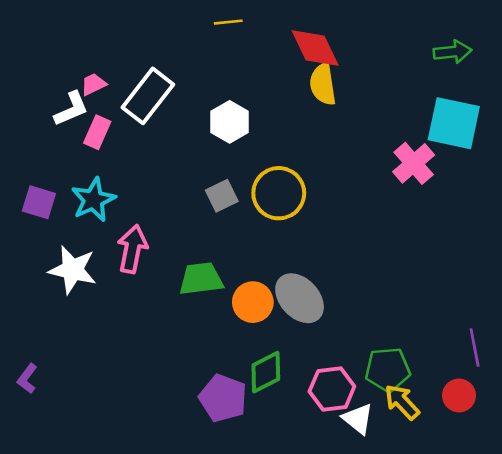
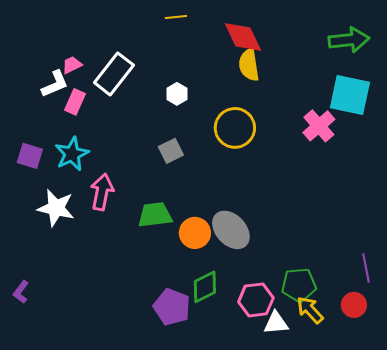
green arrow: (453, 52) -> (349, 40), size x1.4
white hexagon: (230, 122) -> (177, 94), size x0.7
yellow circle: (279, 193) -> (235, 128), moved
white triangle: (358, 419) -> (276, 323), turned -44

